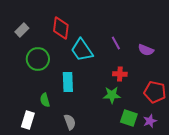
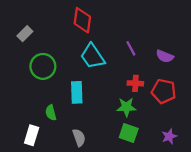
red diamond: (61, 28) -> (82, 20), moved
red pentagon: (155, 92) -> (164, 91), moved
green square: (129, 118) -> (129, 133), moved

